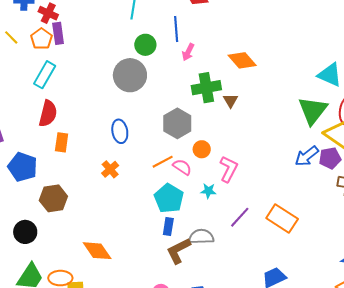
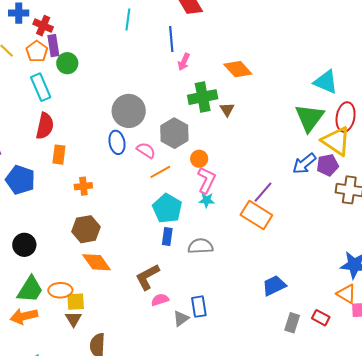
green circle: (145, 45) -> (67, 63), moved
cyan rectangle: (45, 75) -> (41, 87), turned -52
gray circle: (130, 75) -> (129, 111), moved
pink semicircle: (182, 167) -> (146, 150), moved
orange cross: (110, 169) -> (83, 186), moved, turned 36
pink L-shape: (229, 169) -> (206, 180), moved
brown hexagon: (53, 198) -> (86, 229), moved
purple line: (240, 217) -> (263, 192), moved
orange rectangle: (282, 219) -> (256, 215), moved
brown L-shape: (178, 251) -> (147, 277), moved

